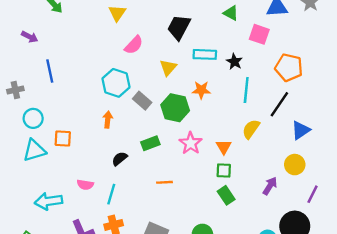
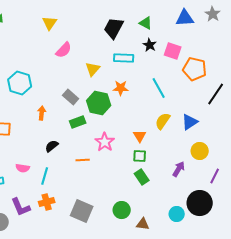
black trapezoid: (179, 27) -> (114, 28), moved
pink square: (259, 34) -> (173, 51), moved
black star: (234, 62) -> (150, 45), moved
cyan hexagon: (116, 83) -> (20, 83), moved
cyan line: (246, 90) -> (159, 88), turned -35
black line: (279, 104) -> (216, 94), moved
blue triangle: (301, 130) -> (190, 122), moved
green rectangle: (150, 143) -> (78, 122), moved
pink star: (191, 143) -> (105, 142), moved
orange line: (165, 182) -> (83, 160), moved

